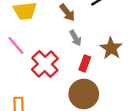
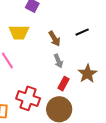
red cross: (45, 64) -> (28, 98), moved, turned -35

